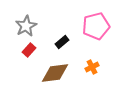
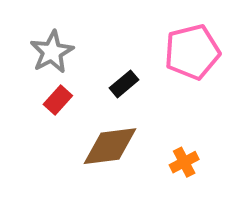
orange cross: (92, 67) -> (184, 162), moved

